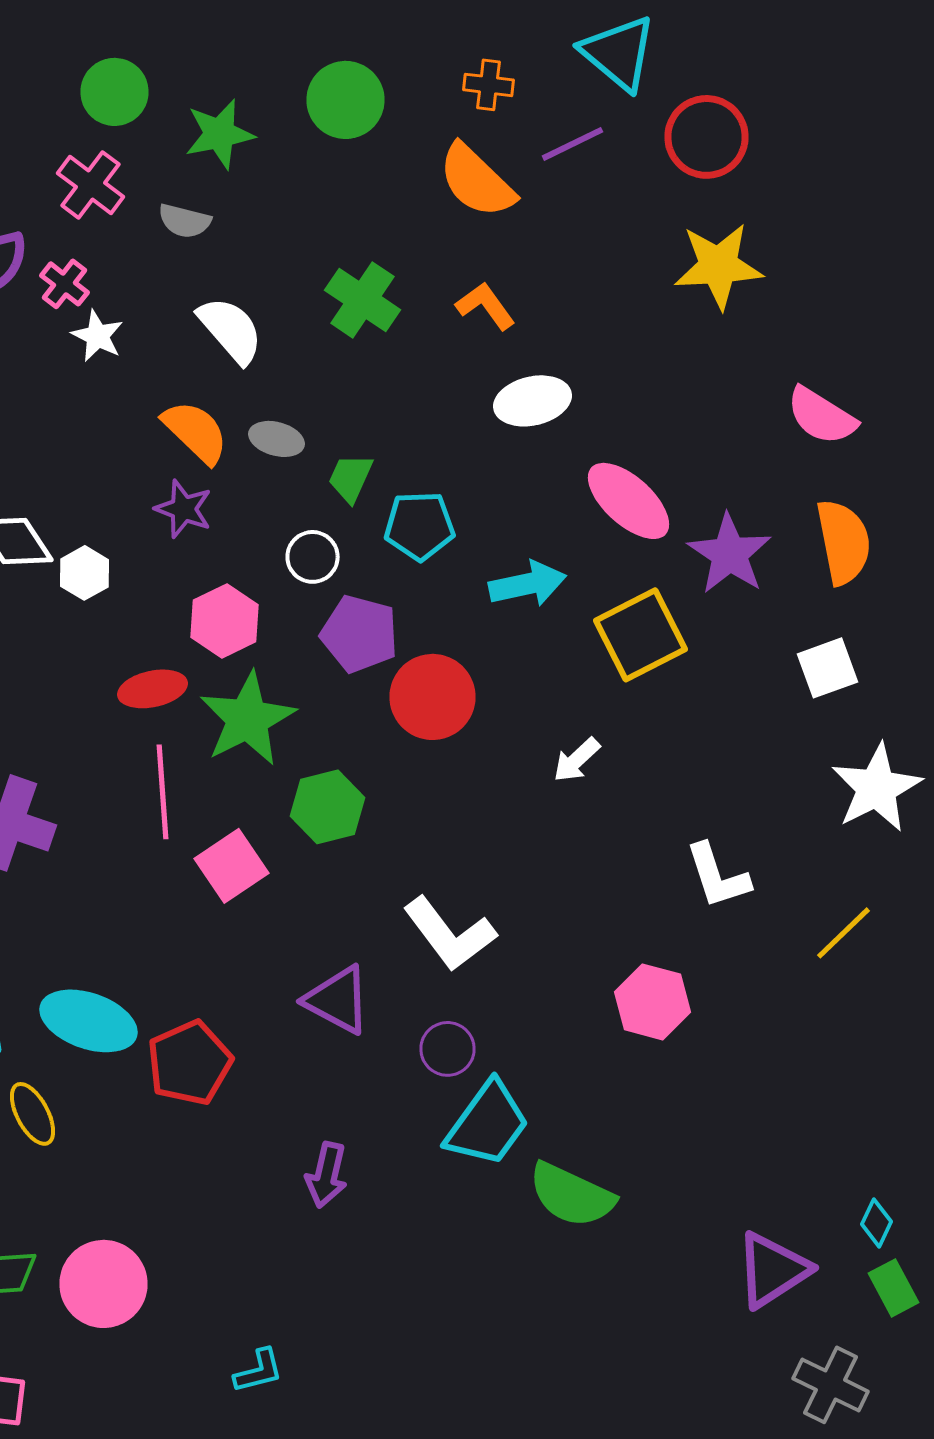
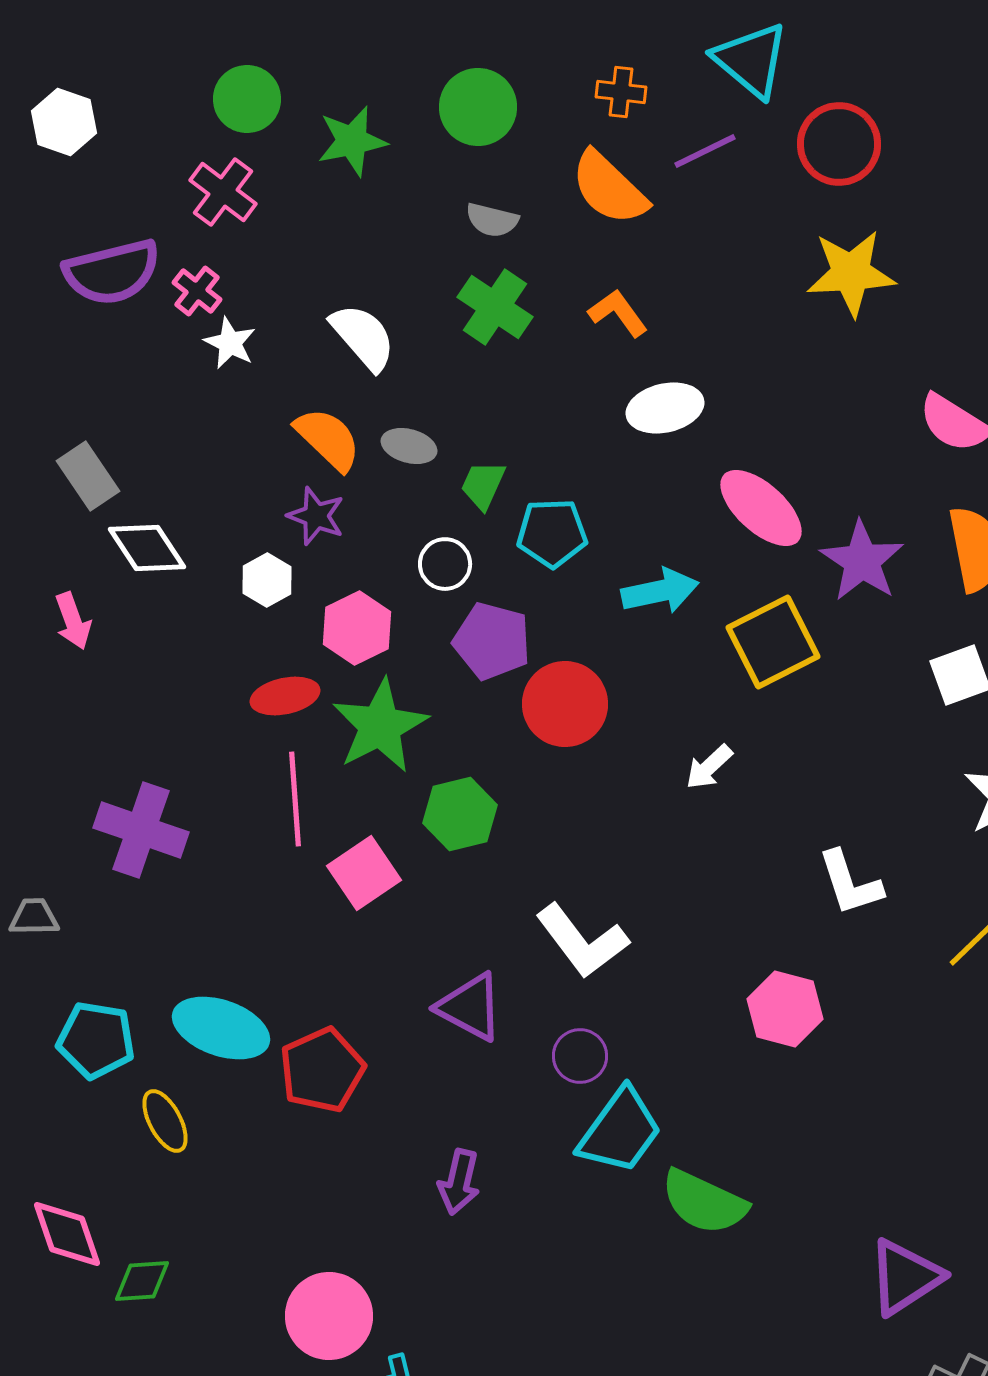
gray semicircle: (184, 221) -> (492, 220), moved
white hexagon: (84, 573) -> (267, 580), moved
pink circle: (104, 1284) -> (329, 1316), moved

